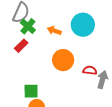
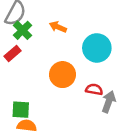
cyan circle: (83, 25) -> (97, 48), moved
orange arrow: (54, 31) -> (58, 27), moved

